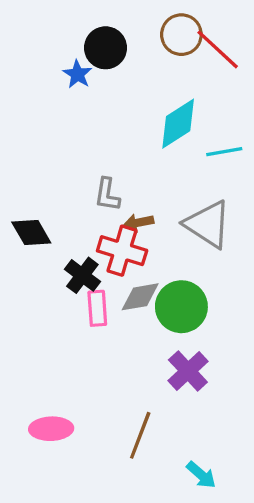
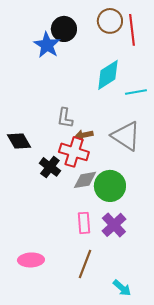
red line: (218, 49) -> (132, 30), turned 40
blue star: (78, 74) -> (47, 45), size x1.5
pink rectangle: (97, 308) -> (84, 223), moved

